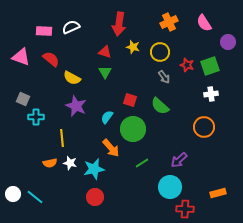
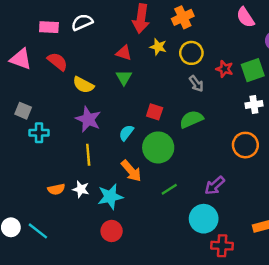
orange cross: (169, 22) -> (183, 17), moved
green semicircle: (160, 106) -> (191, 119), turned 114
yellow line: (62, 138) -> (88, 155), moved

